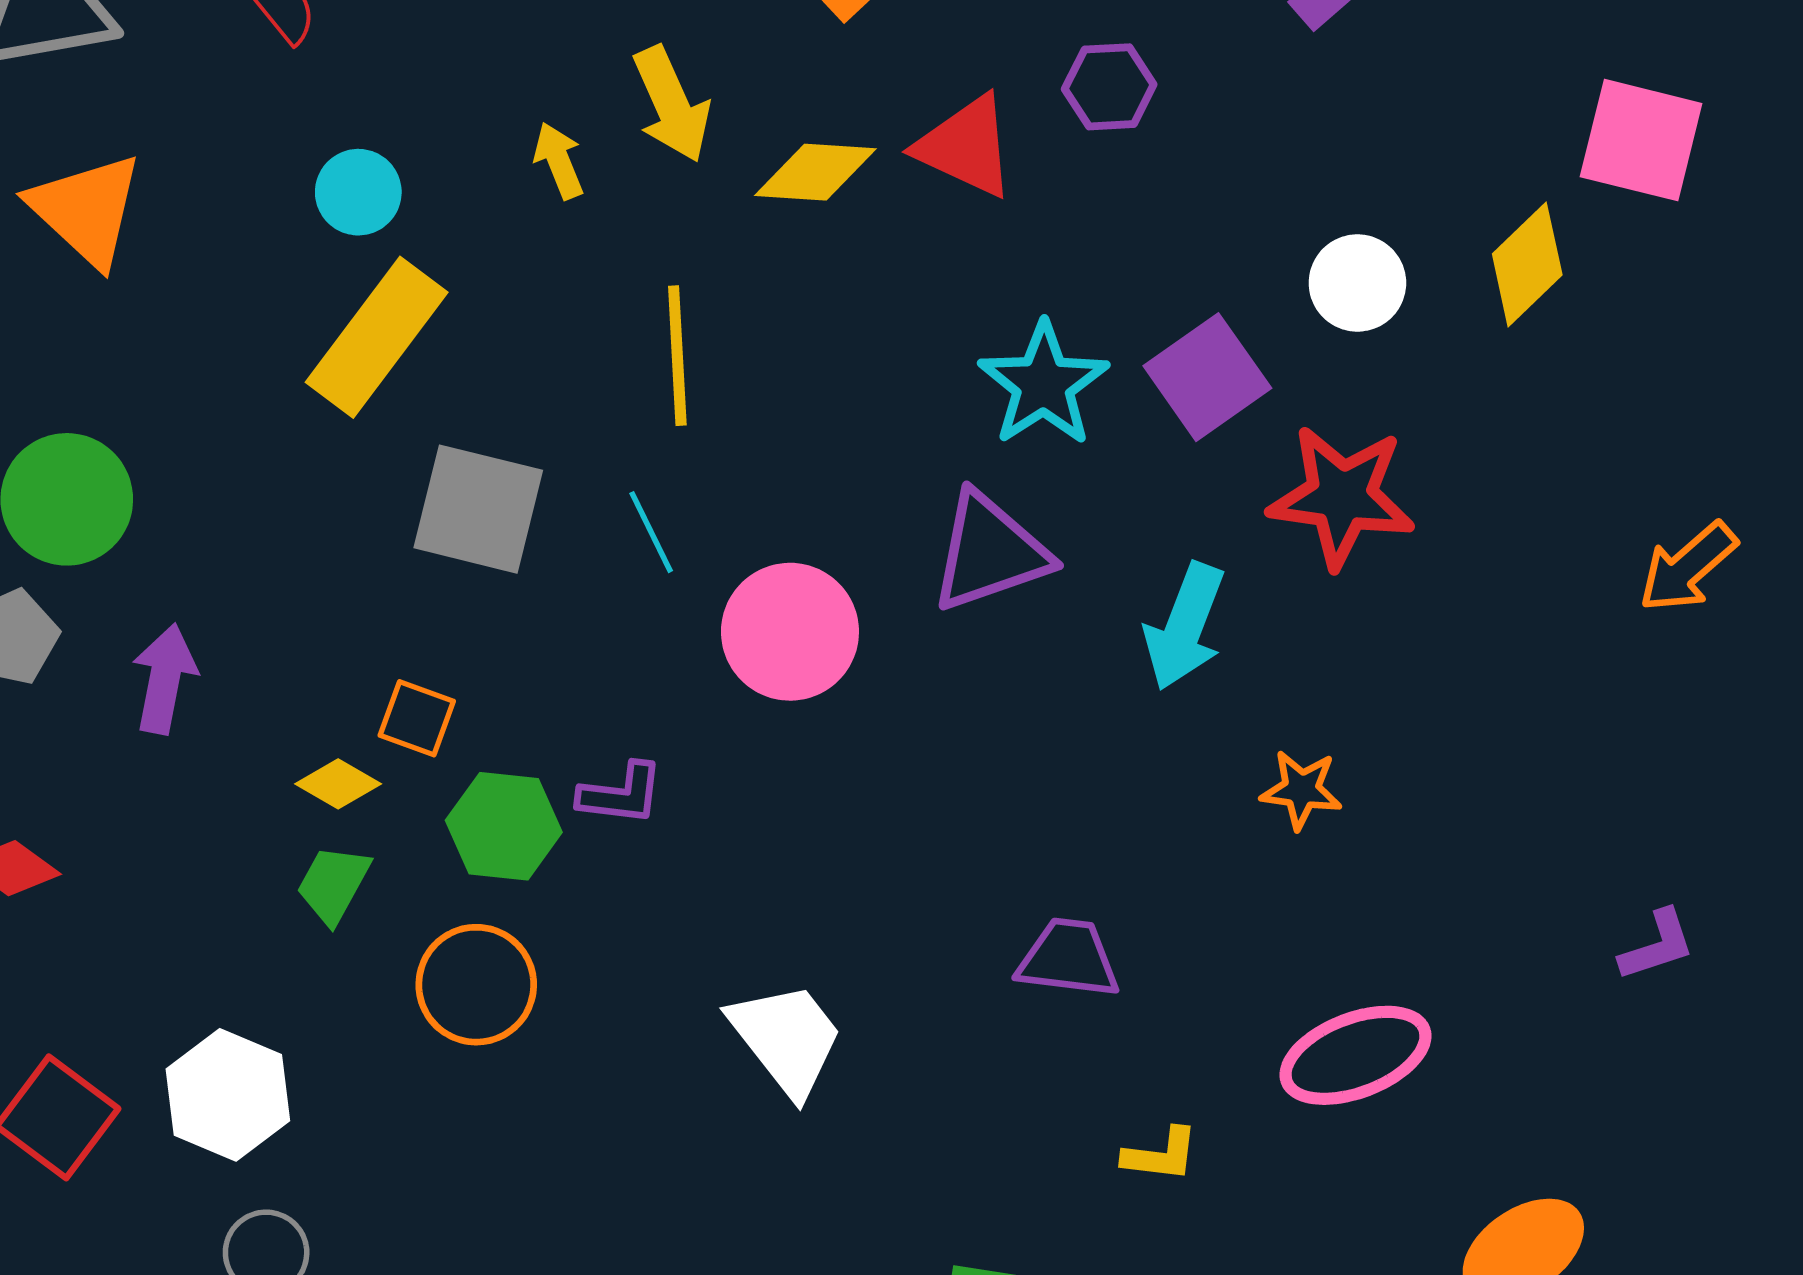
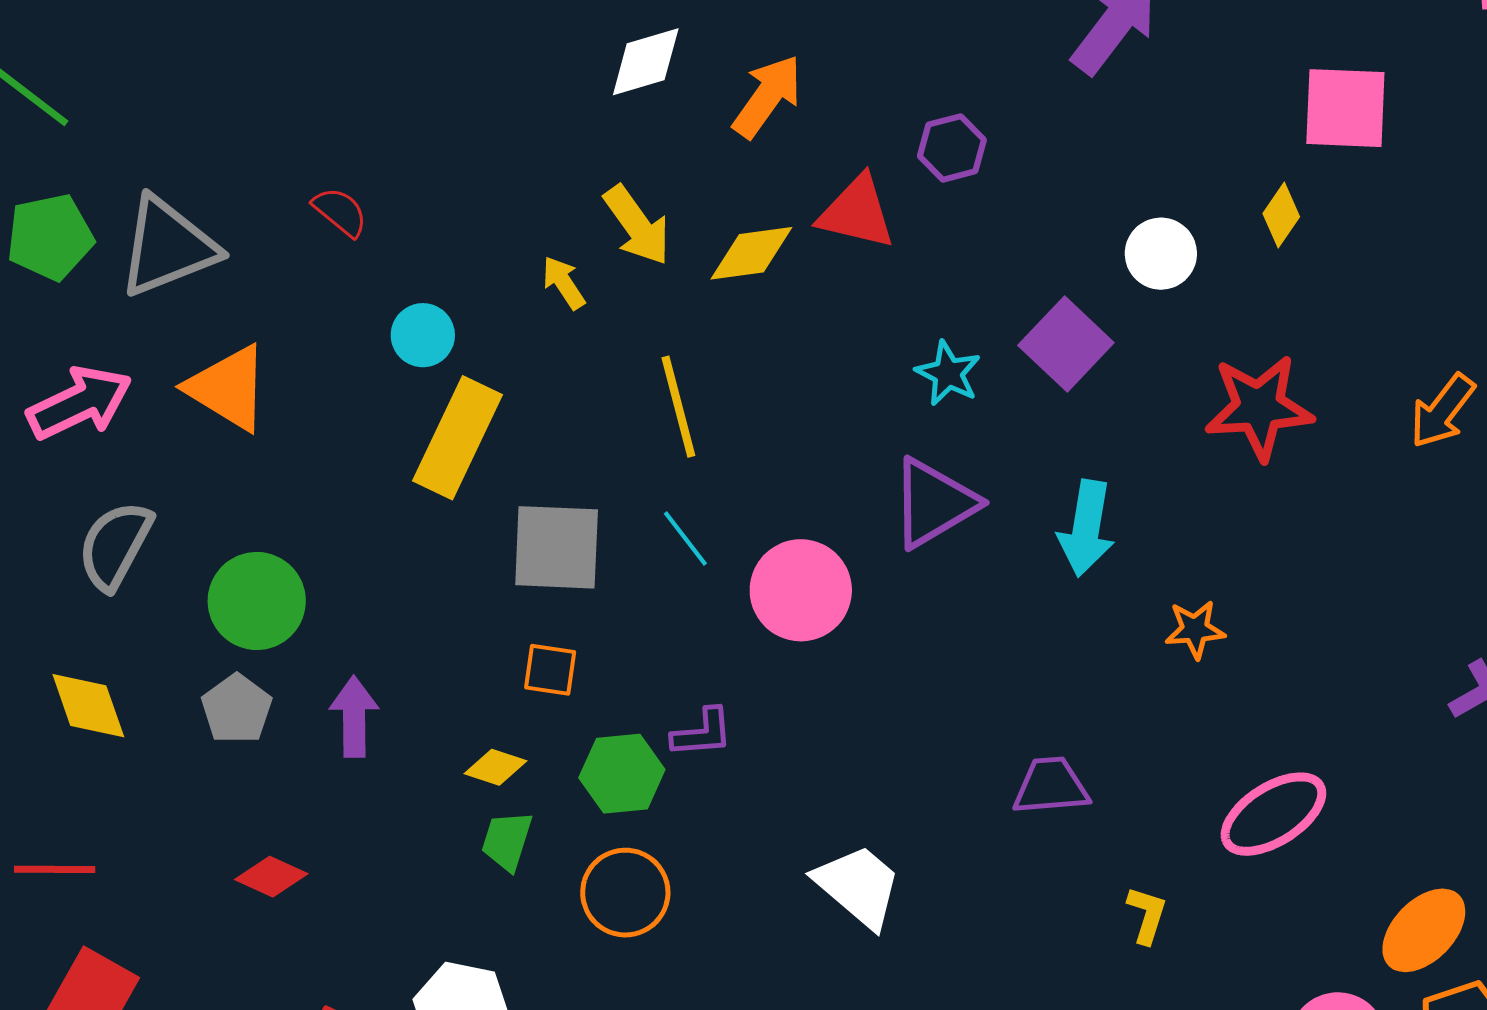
yellow diamond: (1527, 264) -> (1281, 215), size x0.7
cyan star: (1043, 384) -> (948, 373), size x0.7
red star: (1342, 497) -> (1259, 407), moved
orange square: (417, 718) -> (550, 670), moved
yellow L-shape: (1161, 1155) -> (1147, 915), turned -68

